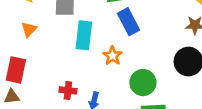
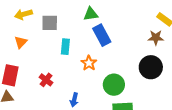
cyan rectangle: (84, 35) -> (65, 47), size x0.7
red cross: (68, 90) -> (46, 80), moved, turned 32

